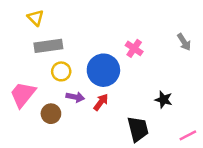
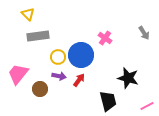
yellow circle: (61, 71) -> (58, 57), moved
black star: (164, 100) -> (128, 78), size x1.5

